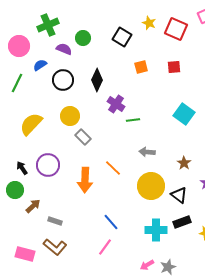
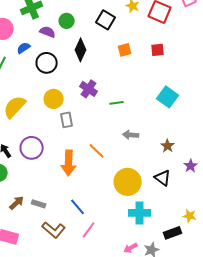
black diamond: (97, 80) -> (81, 50), moved
purple cross: (116, 104) -> (89, 89), moved
gray rectangle: (83, 137) -> (67, 120), turned 35
yellow circle: (151, 186) -> (128, 182), moved
brown arrow: (33, 206) -> (17, 203), moved
blue line: (111, 222) -> (78, 207), moved
black rectangle: (182, 222) -> (173, 233), moved
brown L-shape: (55, 247) -> (54, 230), moved

